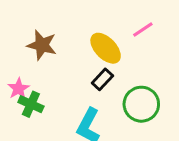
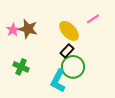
pink star: (18, 89) -> (13, 30), moved
green circle: (141, 104) -> (73, 67), moved

